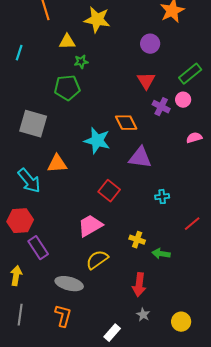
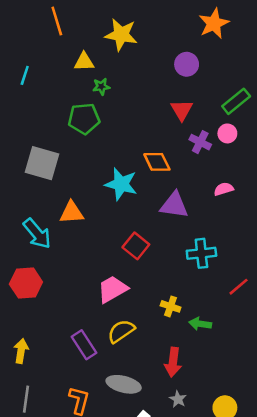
pink semicircle: (194, 138) -> (224, 189), moved
cyan cross: (162, 197) -> (201, 253), size x1.6
purple rectangle: (38, 248) -> (84, 345), moved
gray ellipse: (69, 284) -> (124, 384), moved

